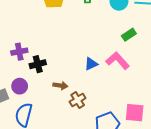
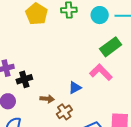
green rectangle: (129, 35) -> (111, 47), size x1.5
blue triangle: (91, 64) -> (75, 88), moved

